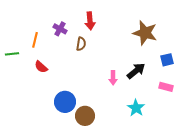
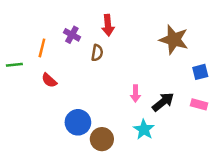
black arrow: (136, 71) -> (163, 102), moved
cyan star: (136, 108) -> (144, 130), moved

